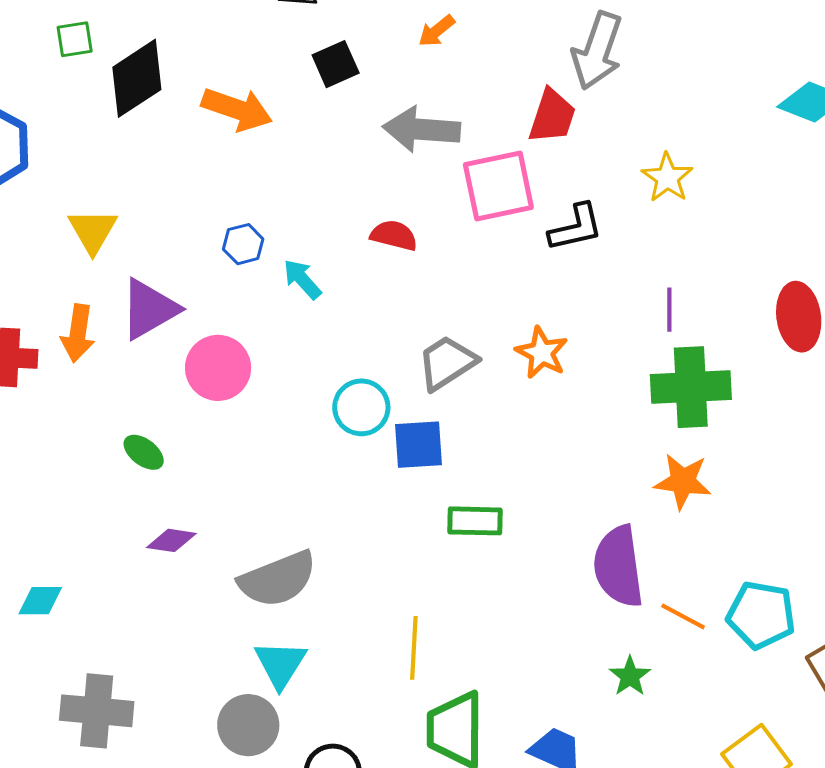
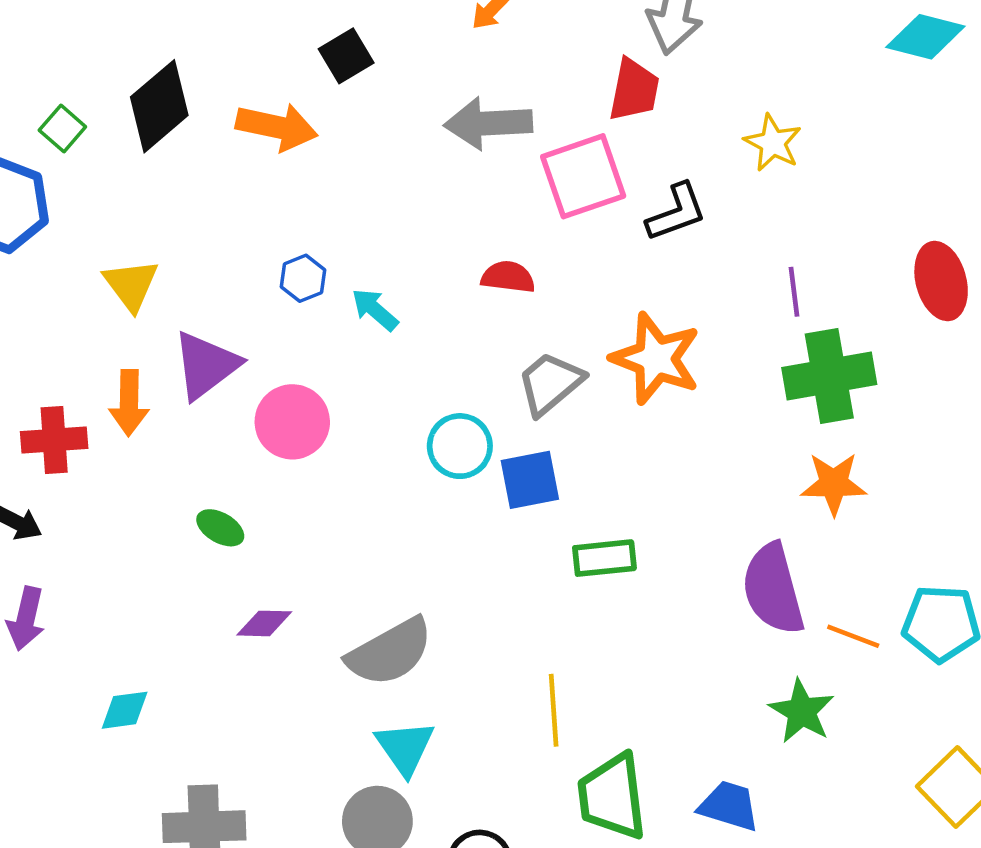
green square: (75, 39) -> (62, 128), moved, turned -33
black square: (336, 64) -> (346, 56), moved
red semicircle: (394, 235) -> (508, 277), moved
orange star: (542, 353) -> (656, 359), size x1.5
green star: (630, 676) -> (802, 711), size x1.4

